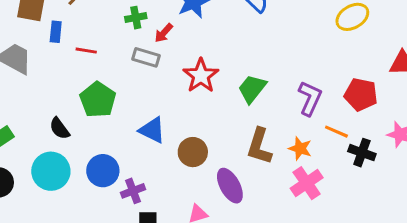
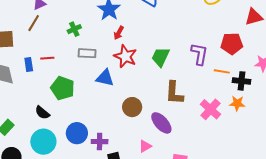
blue rectangle: (56, 32) -> (29, 64), moved
red arrow: (164, 33) -> (119, 33), moved
blue triangle: (152, 130) -> (105, 78), moved
orange star: (300, 148) -> (237, 103), moved
purple cross: (133, 191) -> (100, 142), turned 35

